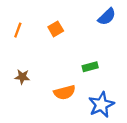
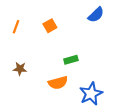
green rectangle: (90, 67) -> (71, 60), moved

